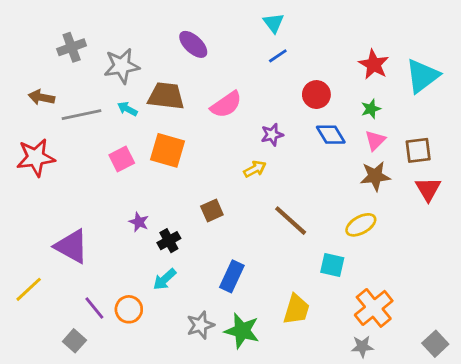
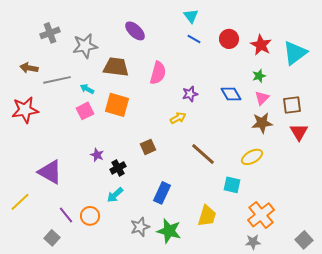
blue line: (278, 56) -> (194, 39), turned 64
red circle: (316, 95) -> (229, 39), moved
pink semicircle: (226, 105) -> (158, 73), turned -40
cyan arrow: (127, 109) -> (87, 89), moved

